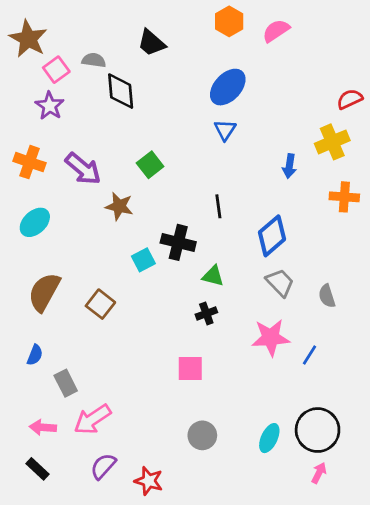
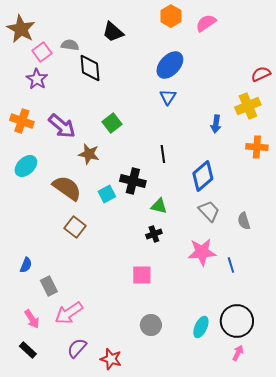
brown semicircle: (44, 292) -> (67, 188), moved, turned 96
blue line: (309, 355) -> (231, 265), turned -49
pink arrow: (43, 427) -> (32, 319), turned -126

